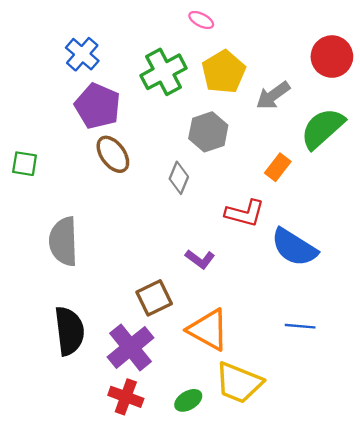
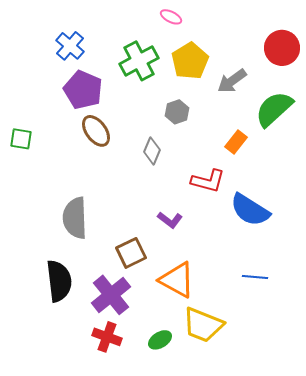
gray hexagon: (208, 132) -> (177, 112), size x0.7
gray semicircle: (63, 241) -> (75, 218), moved

